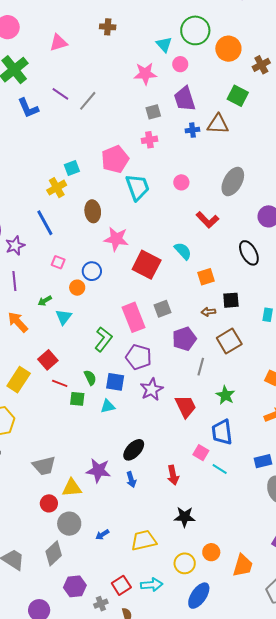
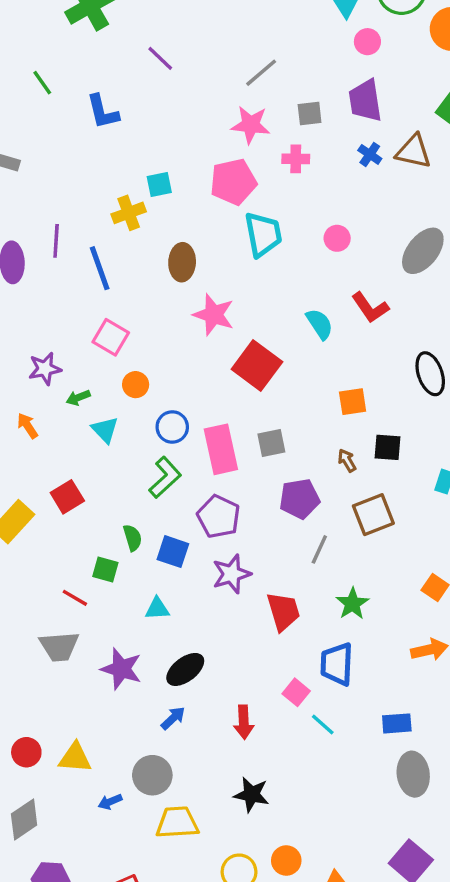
pink star: (145, 74) -> (251, 125), moved
gray line: (88, 101) -> (261, 73), moved
blue L-shape: (28, 108) -> (103, 112), moved
blue cross: (192, 130) -> (370, 154), turned 32
purple star: (15, 246) -> (45, 369), moved
cyan semicircle: (183, 251) -> (320, 324), moved
pink square: (58, 262) -> (111, 337), size x1.5
blue circle: (92, 271) -> (172, 427), moved
purple line: (14, 281) -> (56, 241), moved
brown arrow: (208, 312) -> (347, 461), turned 56
cyan triangle: (64, 317) -> (105, 430), turned -30
orange arrow: (18, 322) -> (28, 426), size x0.7
red line: (60, 383) -> (75, 598), moved
cyan triangle: (108, 406) -> (157, 609), moved
gray trapezoid: (44, 466) -> (59, 646), moved
purple star: (98, 470) -> (121, 669), moved
blue arrow: (131, 480) -> (173, 718), turned -126
yellow triangle: (72, 488) -> (75, 758), moved
red circle: (49, 503) -> (26, 752), moved
gray circle: (69, 524) -> (152, 775), moved

